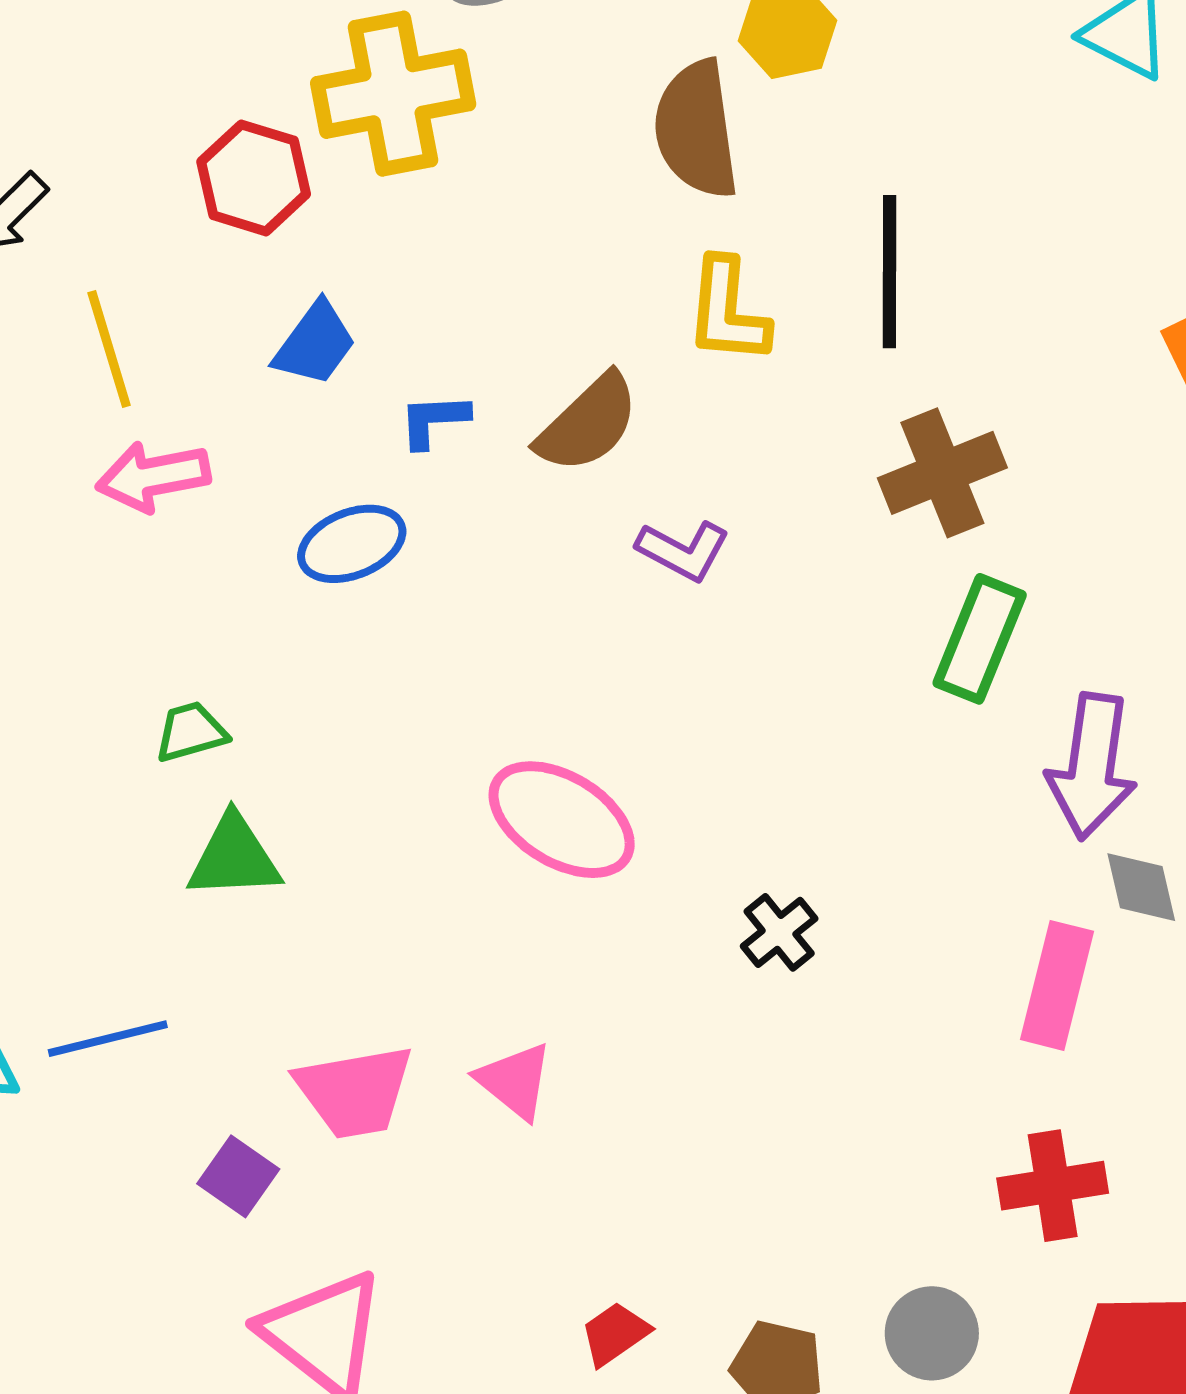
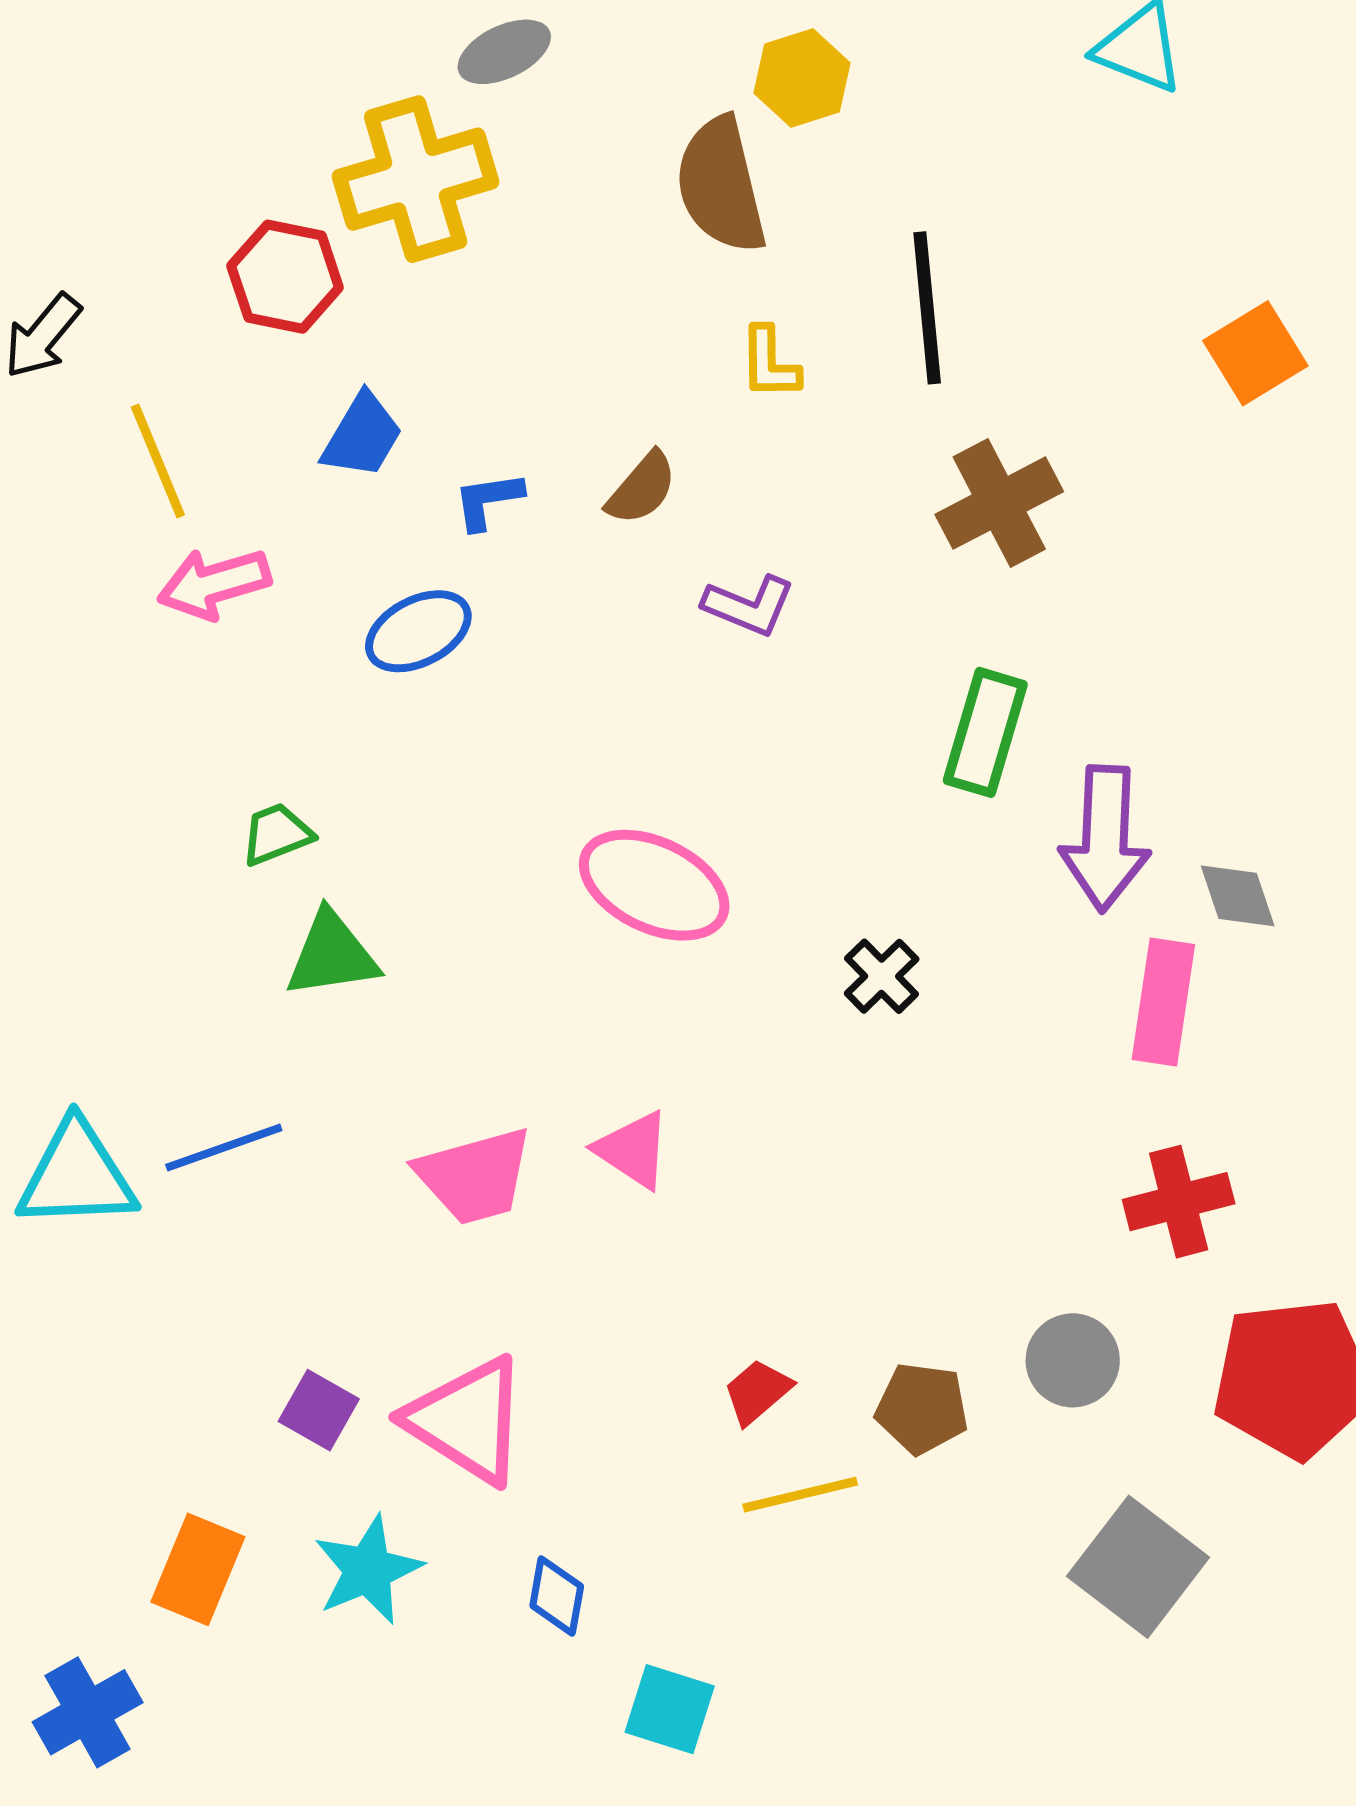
yellow L-shape: (727, 311) -> (769, 363), size x0.7
brown semicircle: (588, 423) -> (642, 488), size x0.7
green rectangle: (980, 639) -> (985, 732), moved
purple arrow: (1092, 766) -> (1105, 838), moved
purple square: (238, 1176) -> (319, 1410), moved

